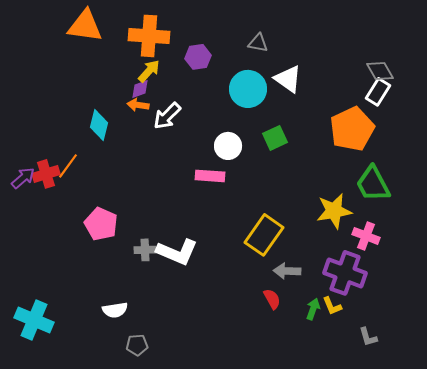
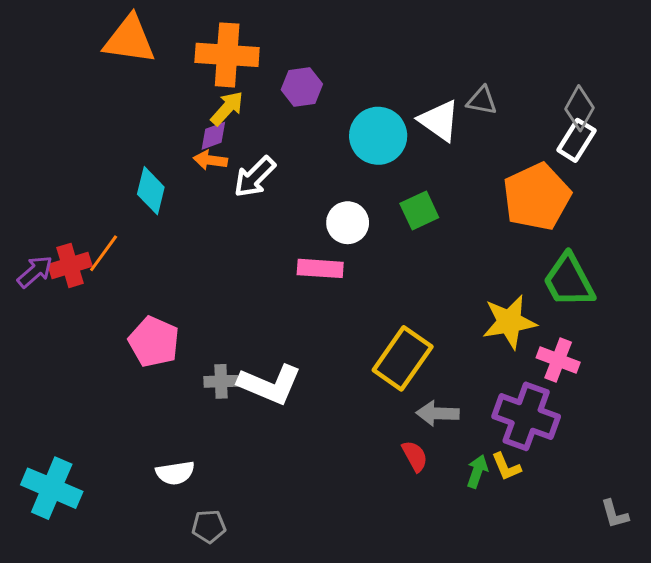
gray triangle: (258, 43) -> (482, 101), moved
gray diamond: (380, 71) -> (579, 108), turned 60
gray L-shape: (368, 337) -> (615, 514), moved

